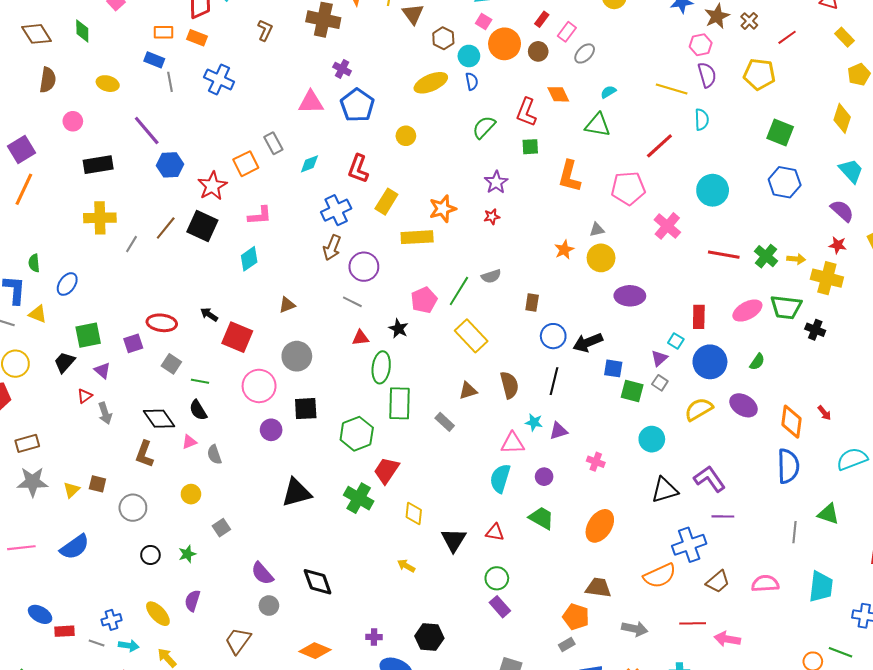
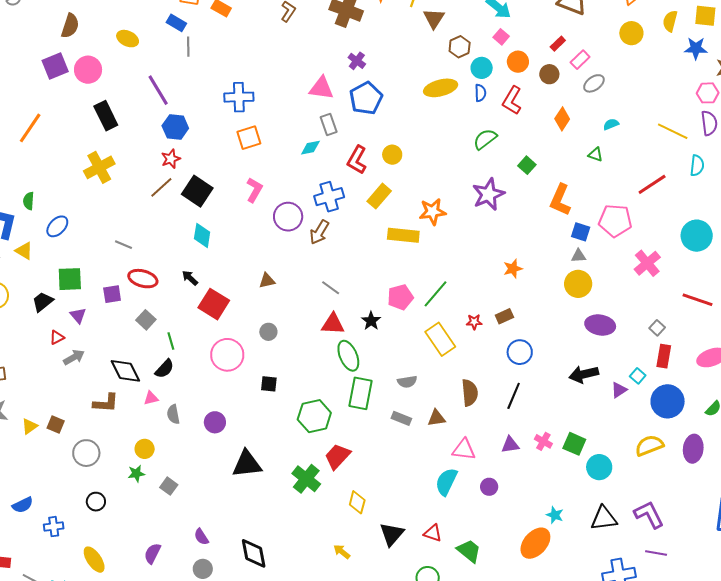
orange circle: (505, 44) -> (518, 62), size x0.7
blue cross: (219, 79) -> (239, 97), moved, turned -36
orange diamond: (558, 94) -> (562, 119), turned 50
red L-shape: (526, 112) -> (512, 100), moved
pink circle: (73, 121) -> (88, 70), size x1.4
green triangle: (598, 125) -> (595, 155), size x0.6
yellow circle: (406, 136) -> (392, 155), moved
gray rectangle: (273, 143) -> (329, 124), moved
green square: (530, 147) -> (527, 165), turned 36
purple square: (22, 149) -> (55, 66), moved
black rectangle: (98, 165) -> (106, 116), turned 64
purple star: (496, 182) -> (488, 194), size x1.4
red star: (212, 186) -> (171, 159), moved, size x0.7
pink L-shape: (260, 216) -> (254, 190), turned -65
red star: (492, 217) -> (474, 322), moved
yellow cross: (100, 218) -> (99, 167), turned -36
gray line: (132, 244) -> (124, 245), moved, turned 72
orange star: (564, 250) -> (513, 269), moved
cyan diamond: (249, 259) -> (202, 235), moved, turned -55
purple circle: (364, 267) -> (288, 217), moved
gray semicircle: (491, 276) -> (407, 382), moved
brown rectangle: (532, 302) -> (504, 316), turned 48
red triangle: (360, 338) -> (333, 324), size x1.4
black arrow: (588, 343) -> (584, 374), moved
gray circle: (297, 356) -> (268, 332), size x0.6
green ellipse: (381, 367) -> (348, 356), turned -40
blue square: (613, 368) -> (581, 232), moved
green line: (200, 381) -> (171, 341), turned 54
gray square: (660, 383) -> (657, 328), moved
brown triangle: (468, 391) -> (436, 418), moved
green square: (632, 391) -> (574, 444), moved
purple ellipse: (744, 405) -> (693, 449), turned 56
black square: (306, 409) -> (269, 384), size x0.7
black semicircle: (198, 410) -> (164, 369), turned -115
gray arrow: (105, 413) -> (74, 357), turned -110
gray rectangle: (445, 422) -> (401, 418), turned -30
cyan star: (534, 422) -> (555, 515), moved
purple circle: (271, 430) -> (215, 422), moved
brown L-shape: (144, 454) -> (106, 403), turned -116
pink cross: (596, 462) -> (543, 441), moved
green trapezoid: (541, 518) -> (469, 551), moved
gray square: (221, 528) -> (169, 486), turned -30
blue semicircle: (75, 547) -> (23, 505), moved, size x0.7
green star: (187, 554) -> (136, 474), moved
purple semicircle: (262, 573) -> (201, 537), size x0.7
purple semicircle: (192, 601) -> (152, 553), moved
blue cross: (111, 620) -> (54, 527), moved

